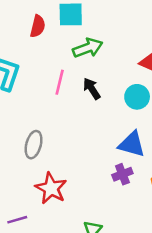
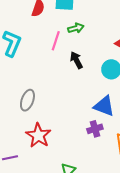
green arrow: (88, 48) -> (76, 28), size x0.7
pink line: (60, 82) -> (56, 41), moved

